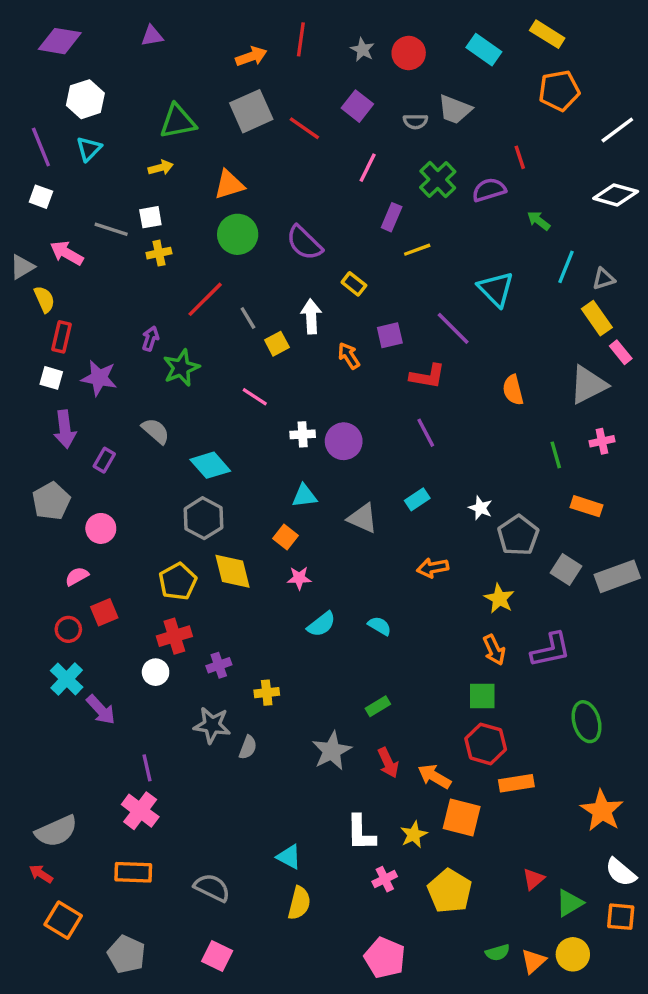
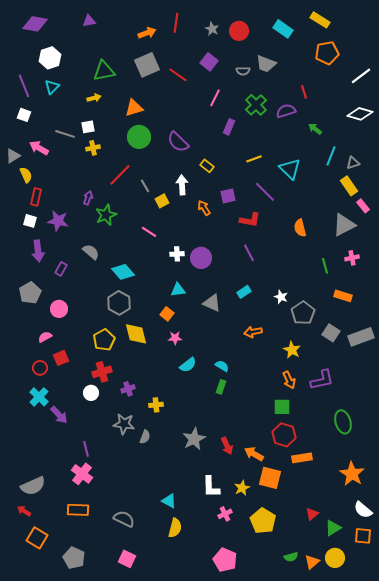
yellow line: (417, 250) -> (254, 159), moved
green rectangle: (378, 706) -> (221, 387), moved, turned -40

